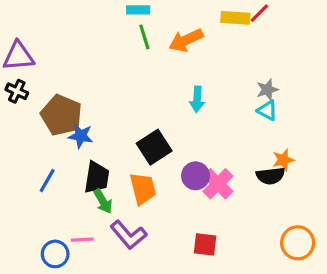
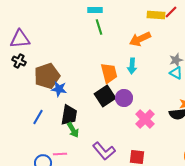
orange arrow: (186, 40) -> (140, 39), moved
brown pentagon: (61, 115) -> (47, 76), turned 30
purple circle: (196, 176) -> (124, 98), moved
orange trapezoid: (143, 189) -> (109, 73), moved
purple L-shape: (128, 235) -> (104, 151), moved

